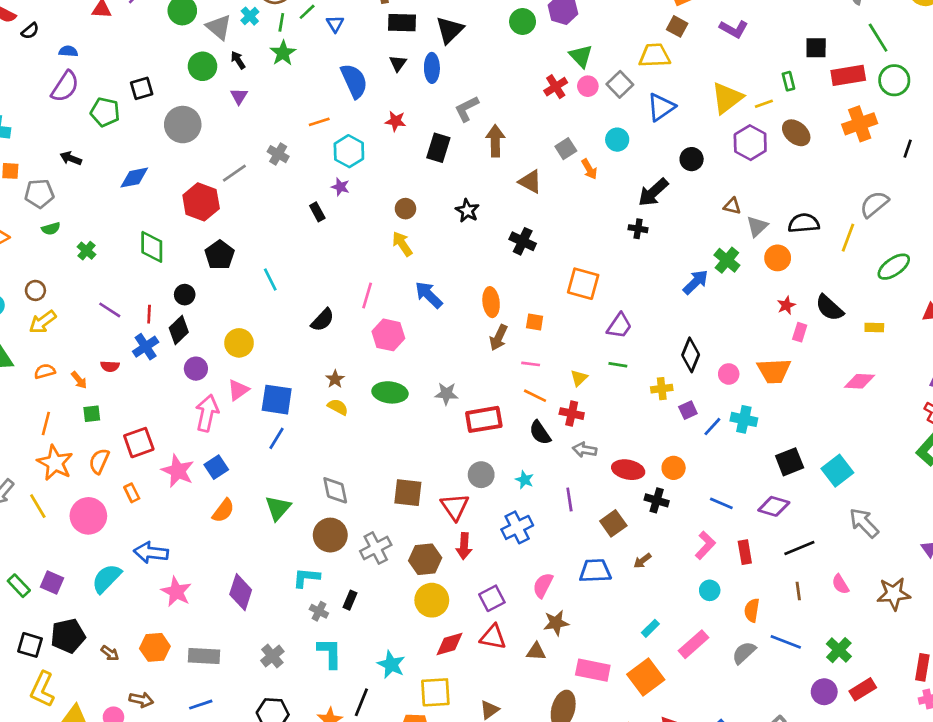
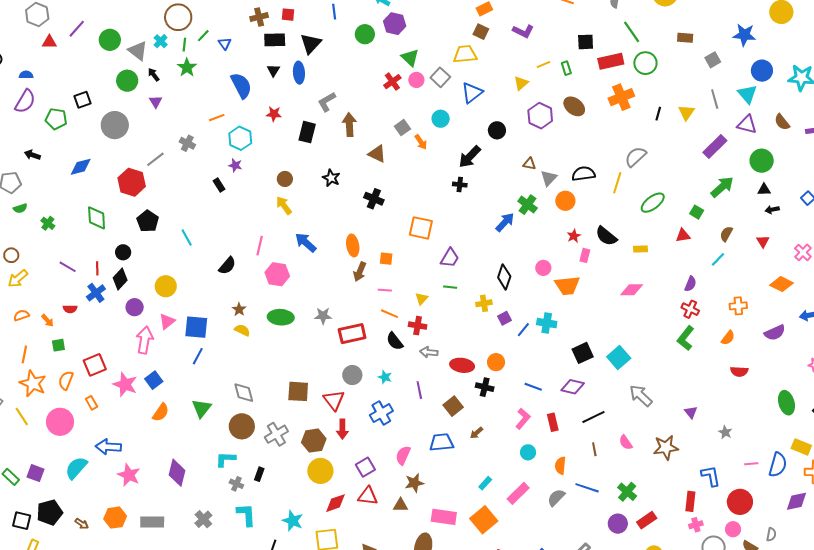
yellow triangle: (727, 98) -> (521, 83), size x0.6
yellow line: (764, 104) -> (544, 65), moved
pink circle: (729, 374) -> (543, 268), moved

